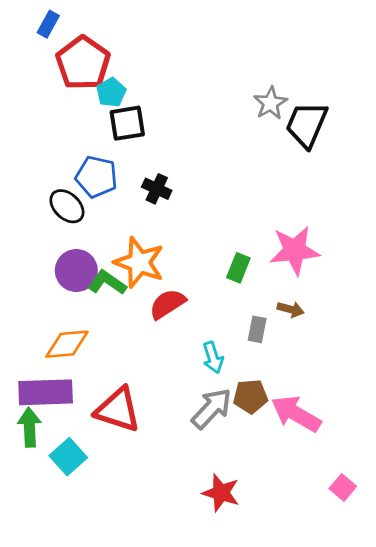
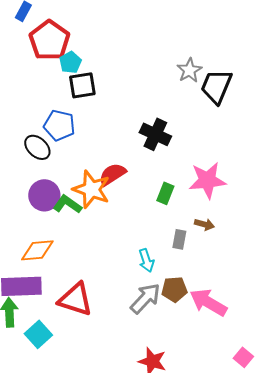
black cross: (157, 189) -> (155, 134), moved, size x1.4
red semicircle: (167, 304) -> (112, 174), moved

